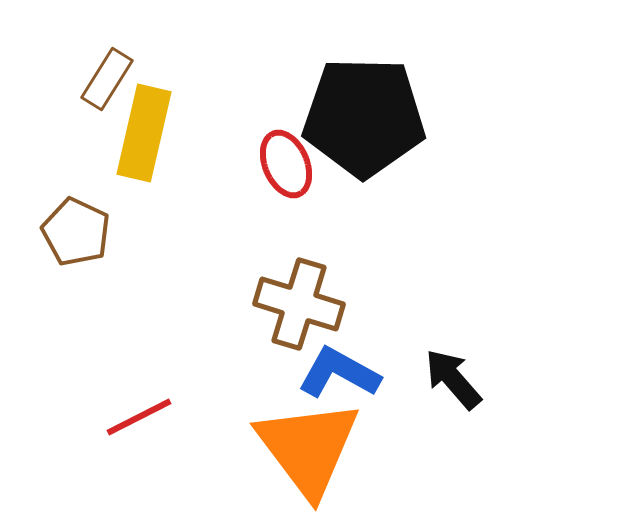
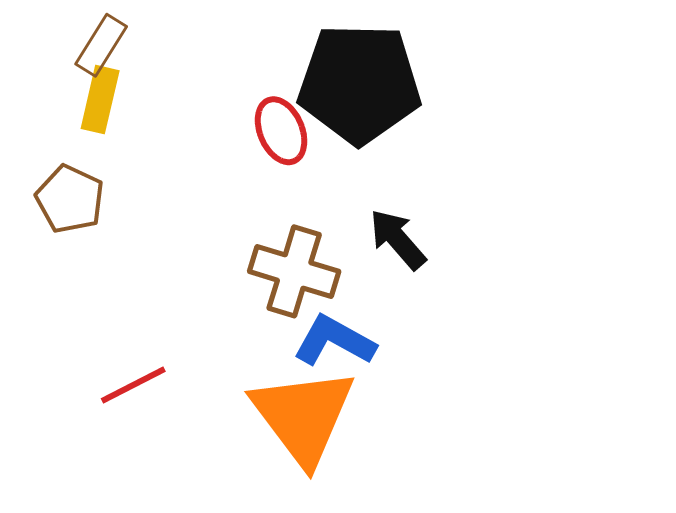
yellow rectangle: (144, 133) -> (100, 100), moved, size x0.7
black arrow: (453, 379) -> (398, 239), moved

